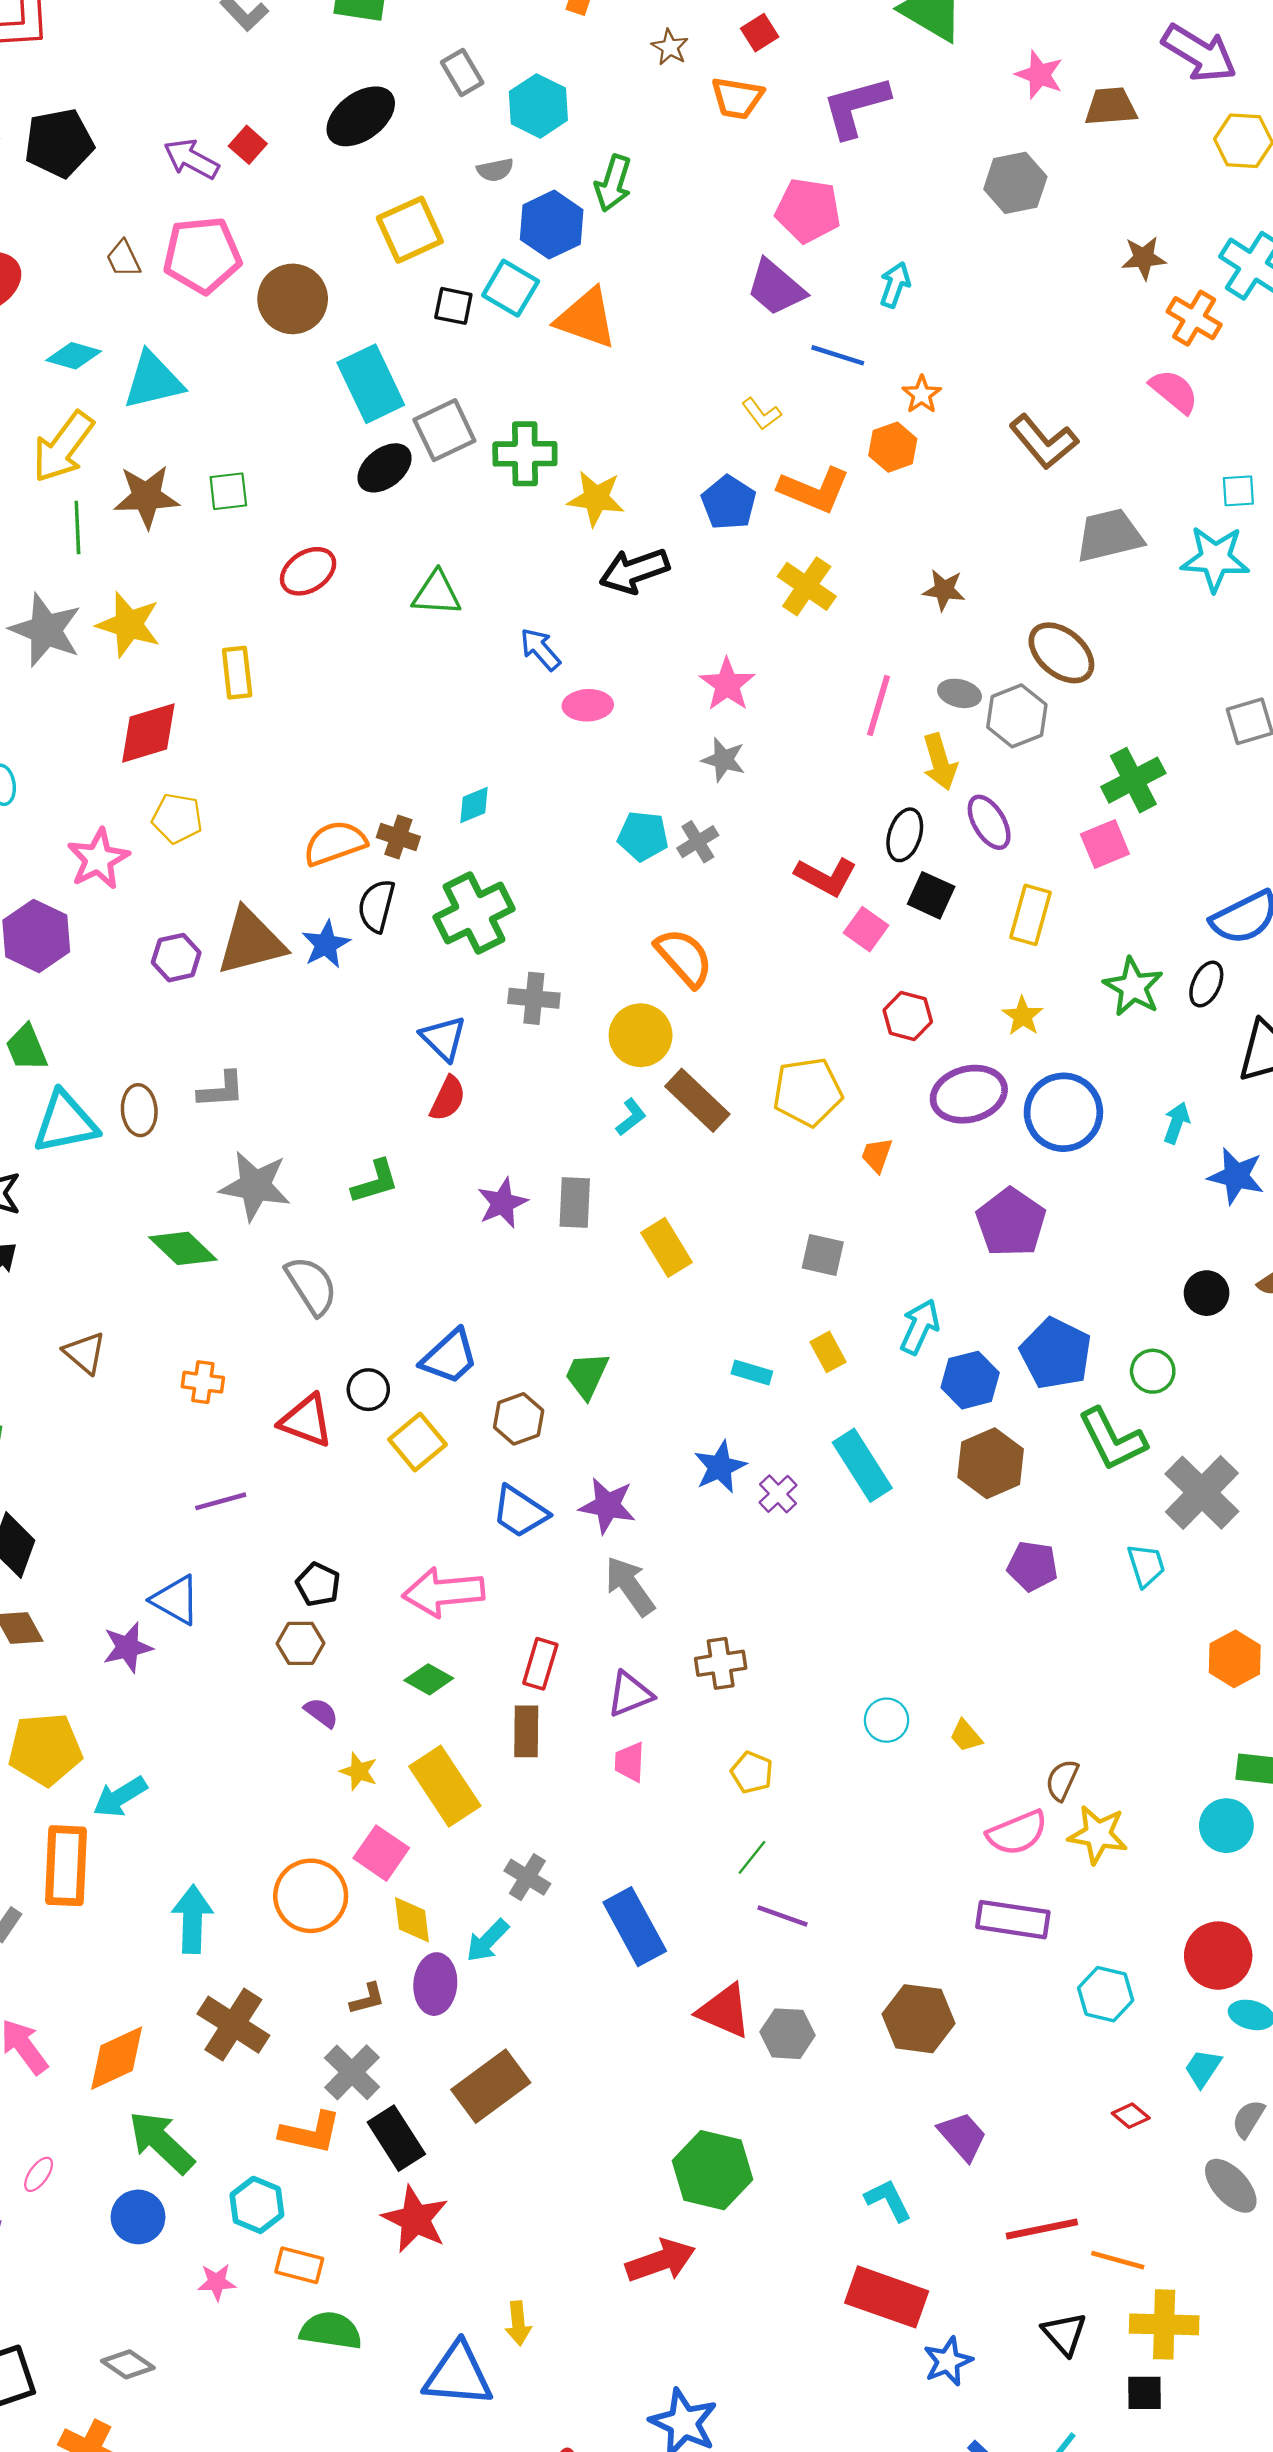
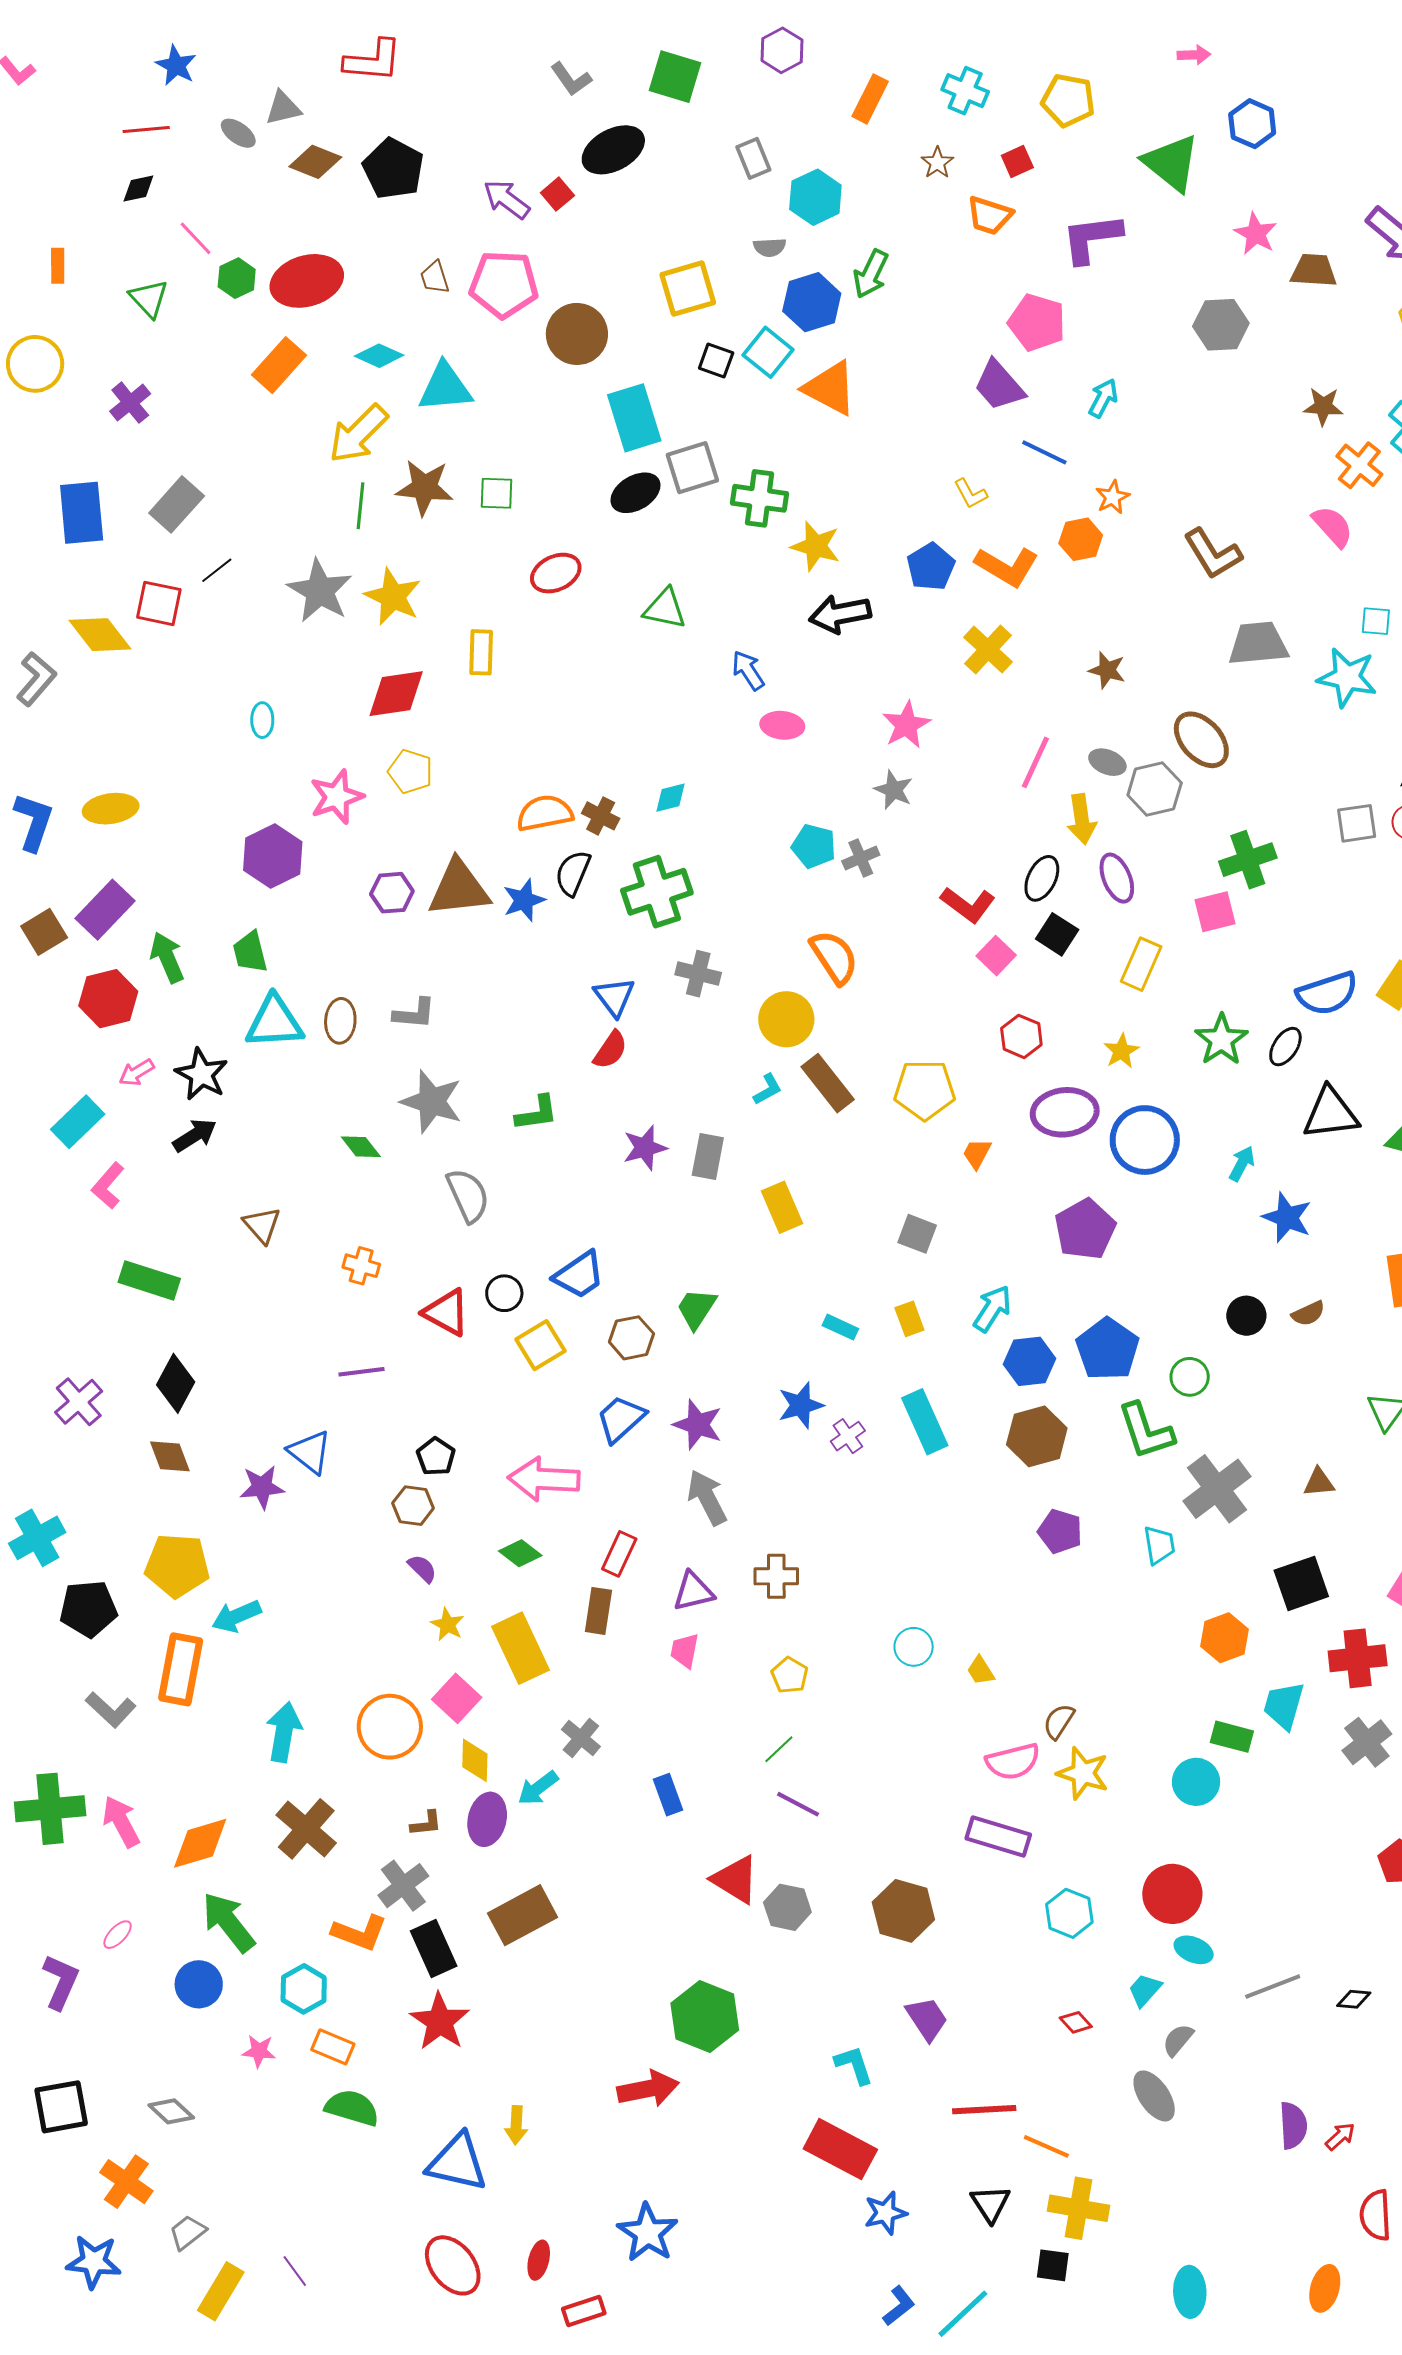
black ellipse: (361, 116) -> (613, 150), moved
black pentagon: (59, 143) -> (393, 169), turned 30
green diamond: (183, 1248) -> (361, 1147), size x0.7
blue trapezoid: (520, 1512) -> (621, 1419), turned 96
blue rectangle: (635, 1927) -> (668, 1795), size x0.6

